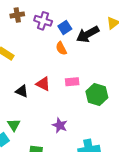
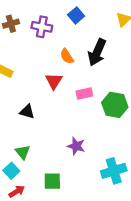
blue square: (65, 27) -> (76, 15), moved
black arrow: (88, 34) -> (97, 52), moved, turned -30
red triangle: (43, 84) -> (54, 81), moved, turned 42

